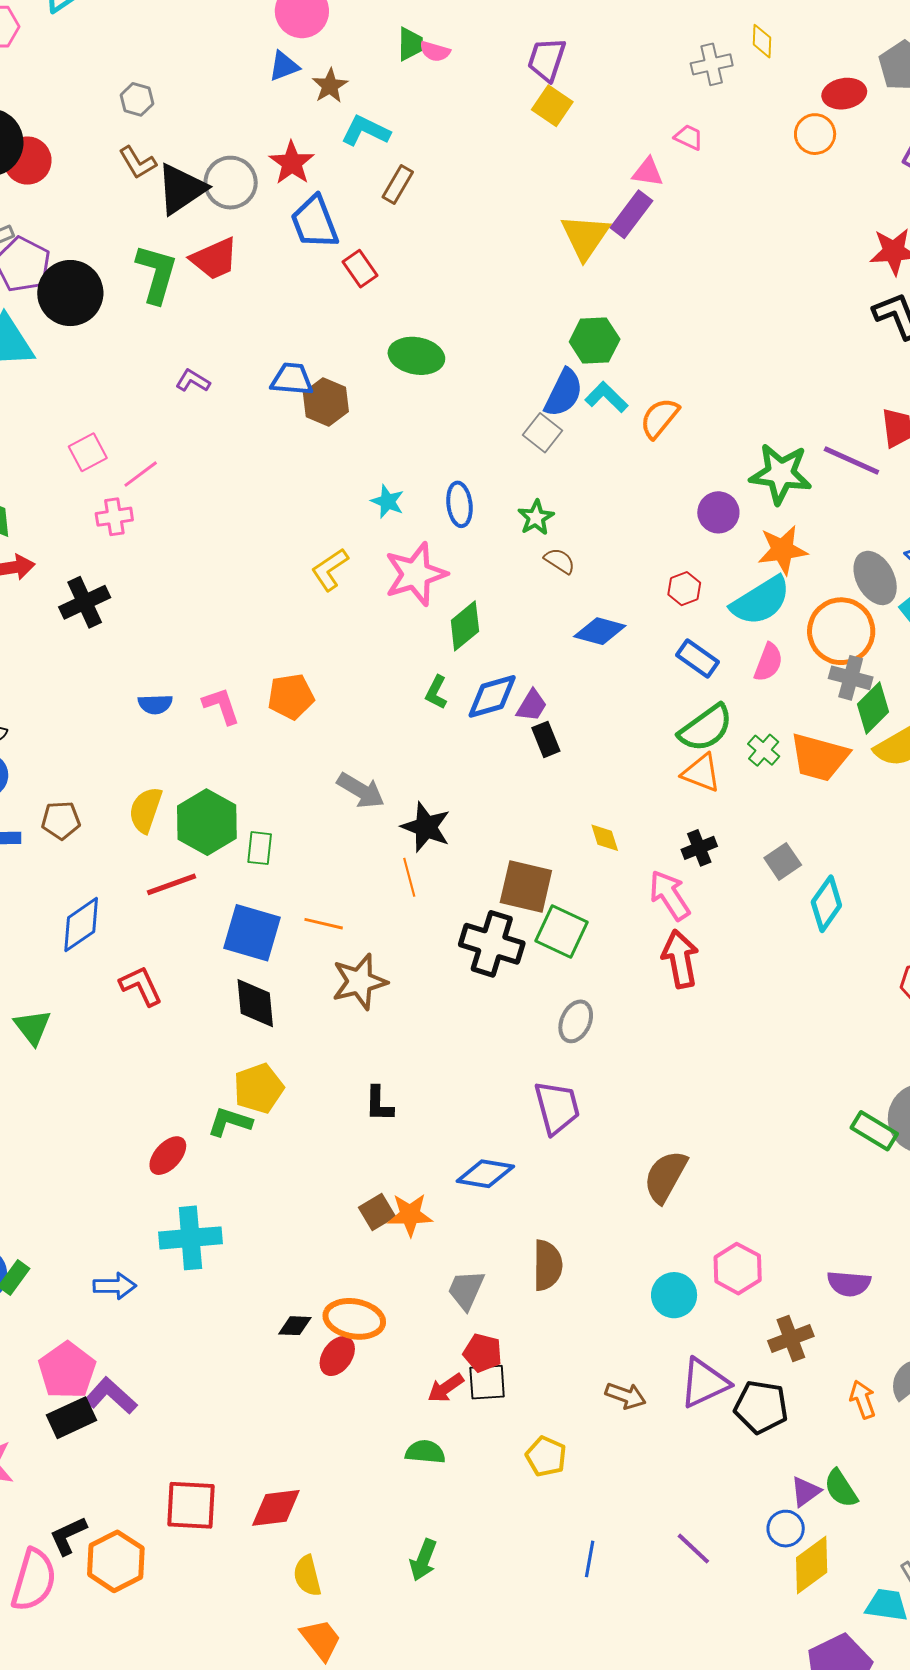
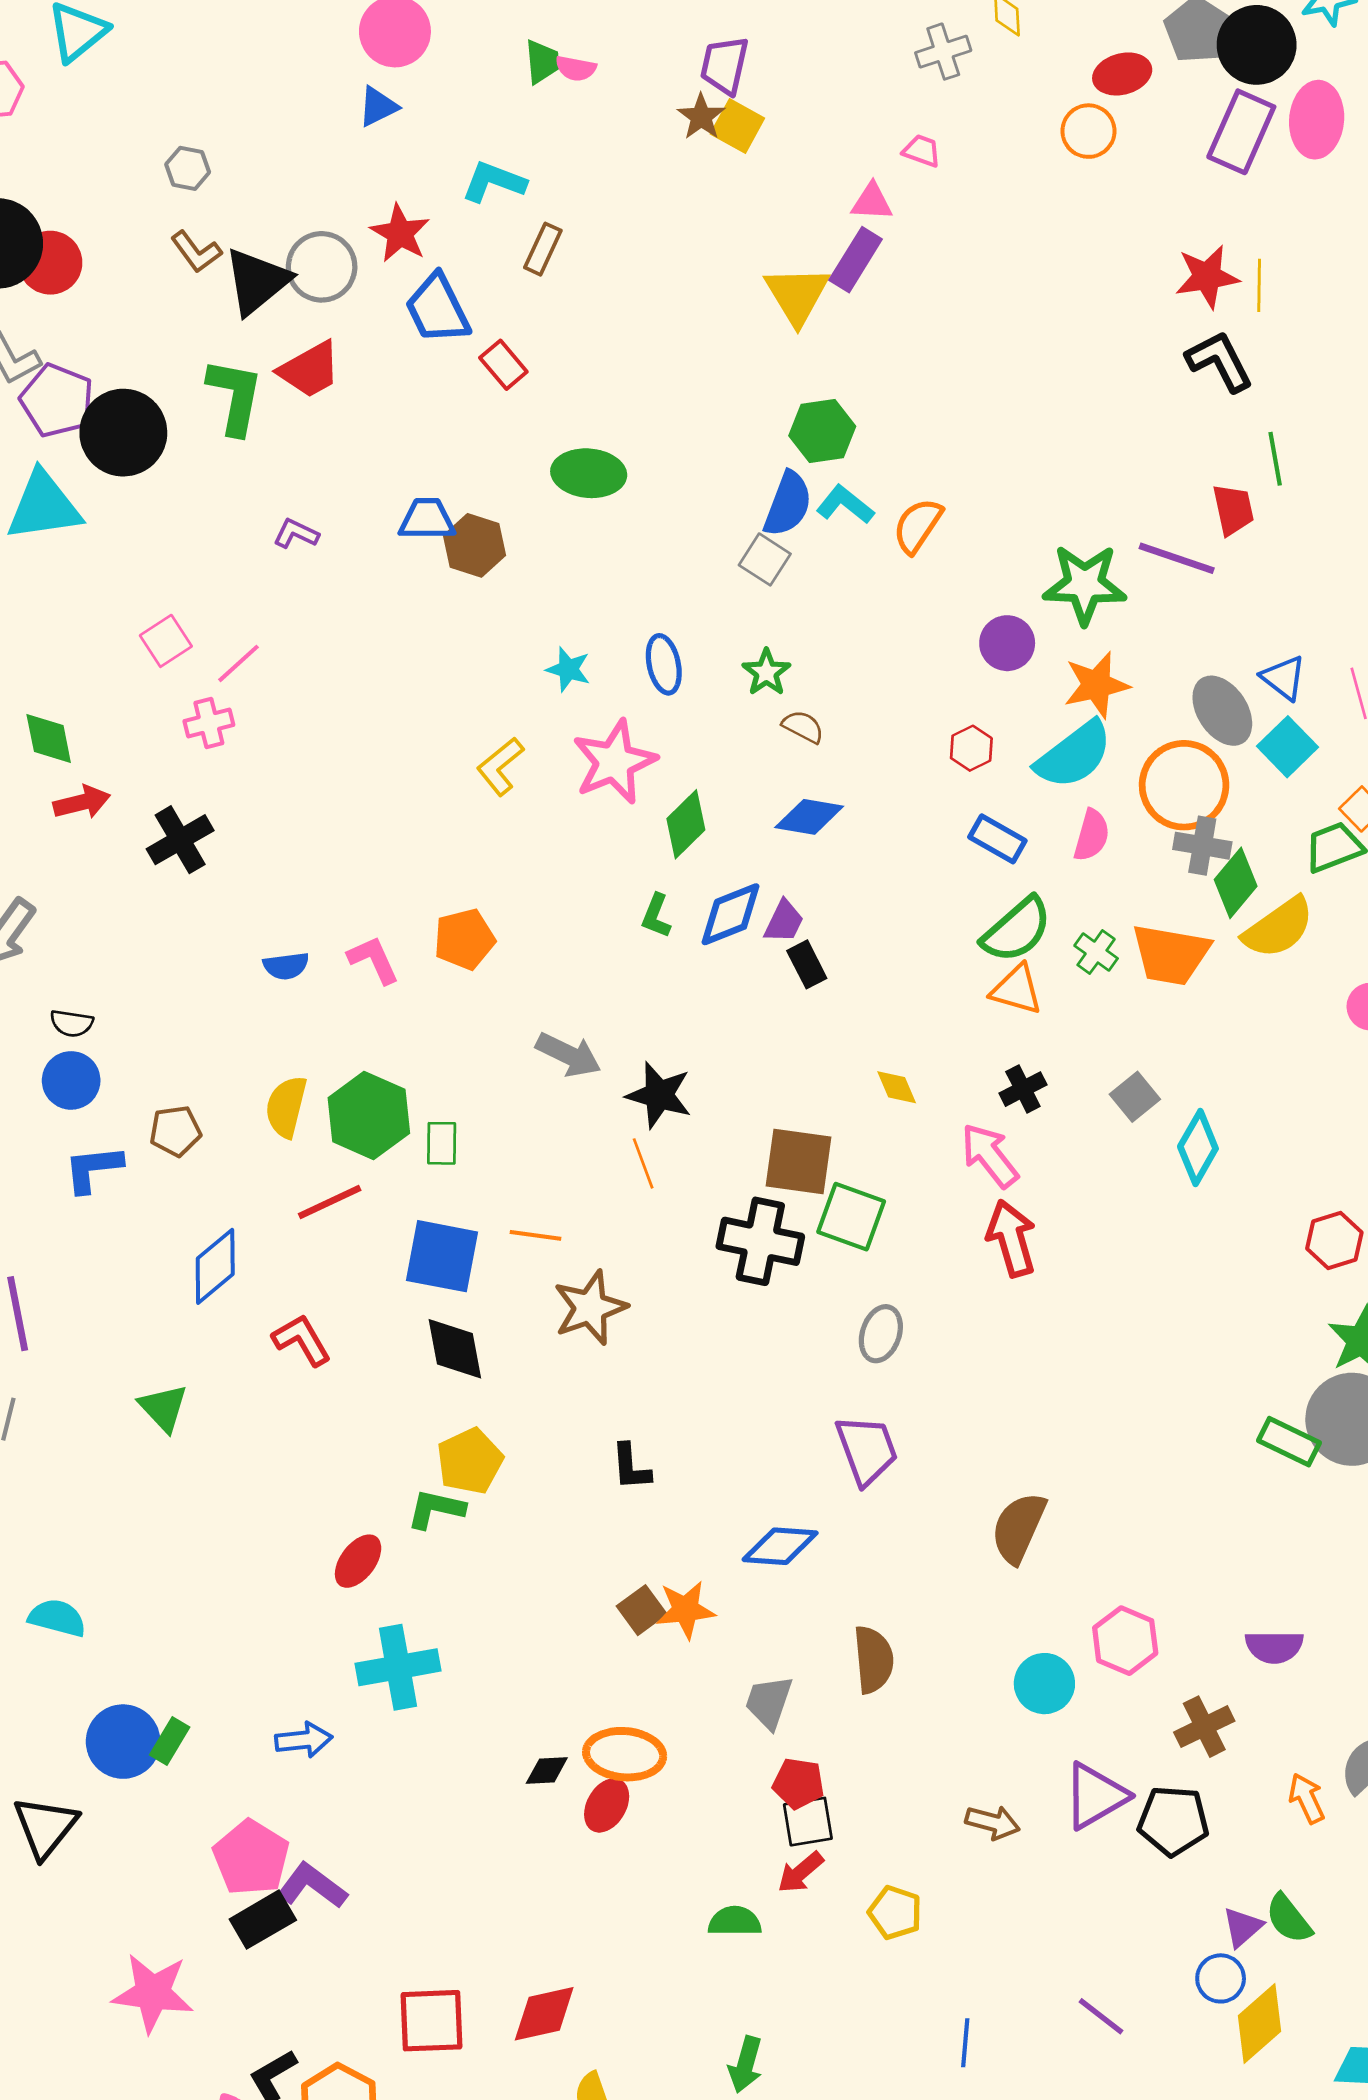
brown star: (330, 86) -> (701, 117), moved
blue diamond: (600, 631) -> (809, 817), moved
red arrow: (446, 1388) -> (801, 1872), moved

